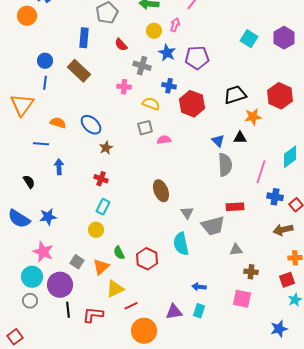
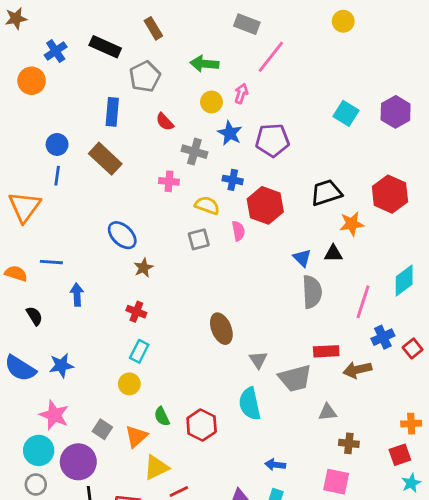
orange semicircle: (58, 123) -> (16, 273), moved
pink semicircle: (164, 140) -> (238, 231), moved, turned 88
blue cross: (275, 197) -> (383, 337), turned -35
brown arrow: (283, 230) -> (357, 370), moved

